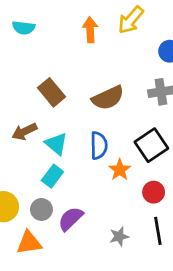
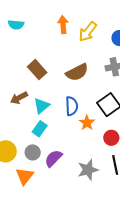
yellow arrow: (131, 20) -> (88, 32), moved
cyan triangle: (56, 144) -> (42, 106), turned 42
gray star: (119, 236) -> (88, 170), size x1.5
orange triangle: (29, 243) -> (25, 176), turned -42

